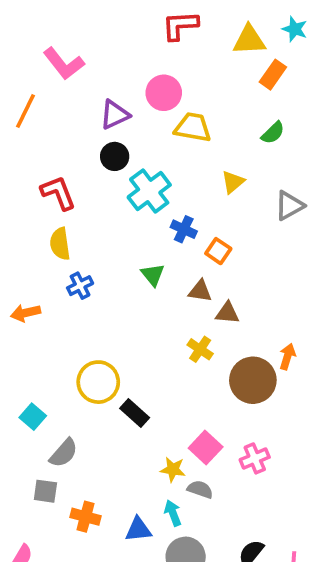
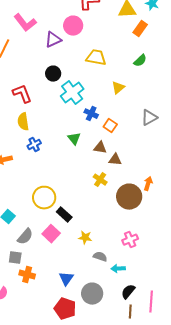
pink circle: (164, 93) -> (73, 26), moved
purple triangle: (115, 115) -> (53, 40), moved
gray triangle: (289, 206) -> (149, 118), moved
pink square: (206, 448) -> (51, 234), moved
yellow star: (173, 469) -> (85, 238), moved
cyan arrow: (173, 513) -> (118, 269), moved, turned -72
orange cross: (86, 517) -> (27, 275), moved
blue triangle: (138, 529) -> (66, 279), turned -49

